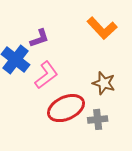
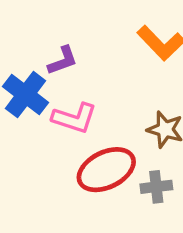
pink L-shape: (46, 75) -> (74, 118), turned 56

